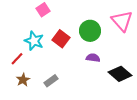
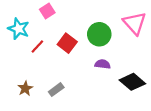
cyan star: (34, 41) -> (19, 29), moved
red line: (17, 59) -> (37, 46), moved

